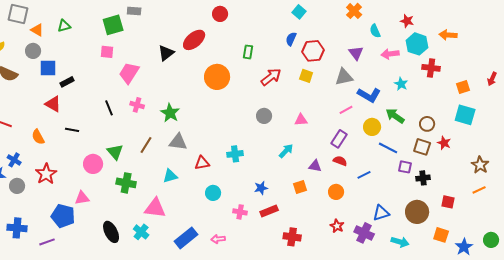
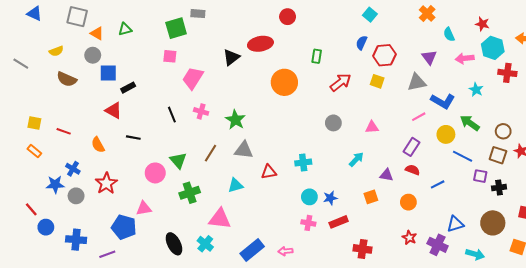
red ellipse: (194, 40) -> (260, 44), turned 30
green cross: (126, 183) -> (190, 193), turned -30
cyan circle: (213, 193) -> (309, 197), moved

